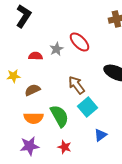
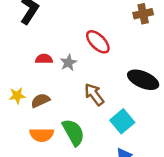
gray star: (56, 49) -> (68, 63), moved
yellow star: (13, 76) -> (17, 96), moved
cyan square: (87, 107) -> (122, 121), moved

